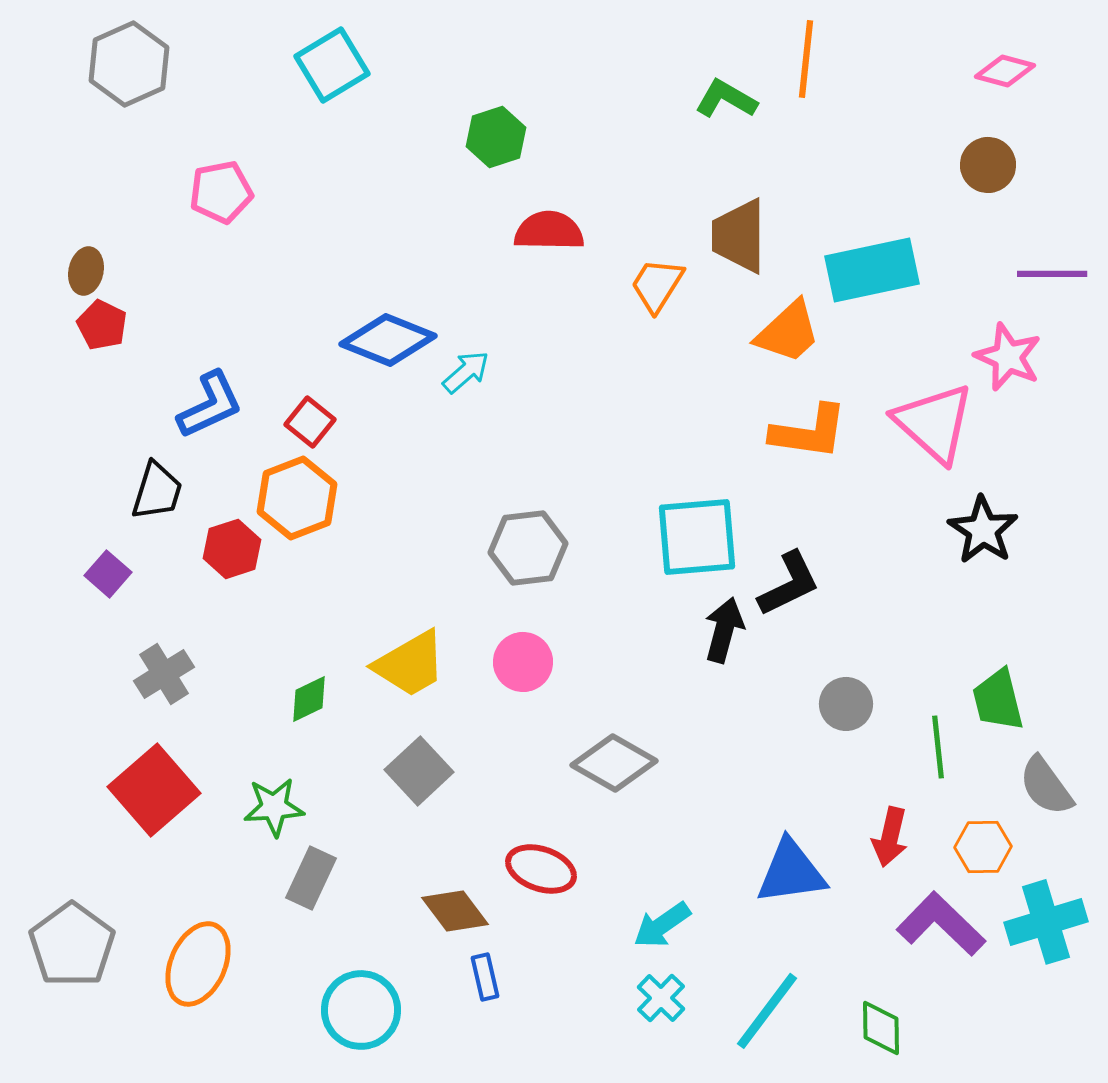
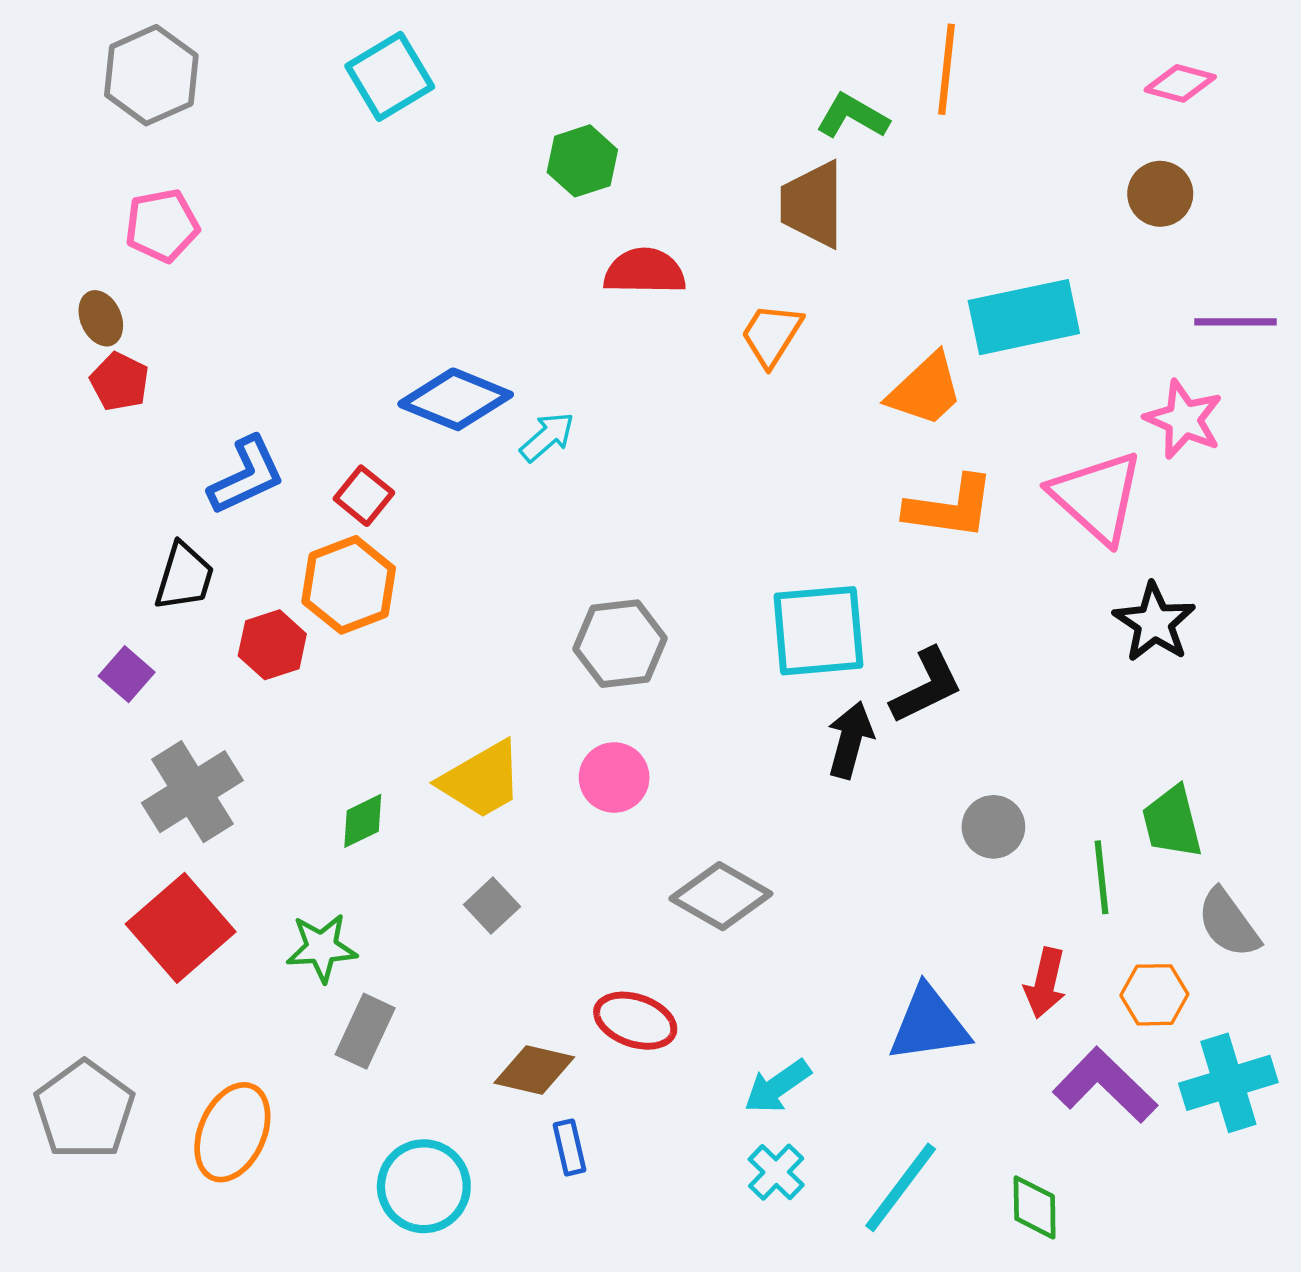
pink pentagon: (221, 192) -> (162, 226), moved
brown trapezoid: (739, 236) -> (813, 204), moved
brown ellipse: (86, 271) -> (101, 318), turned -36
gray cross: (164, 674) -> (192, 792), size x1.4
gray square: (419, 771) -> (492, 906), size x0.7
brown diamond: (455, 911) -> (534, 1070), turned -40

